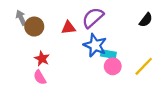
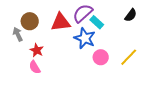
gray arrow: (21, 18) -> (18, 34), moved
red triangle: (69, 28) -> (61, 22), size x1.5
cyan rectangle: (108, 54) -> (97, 22), moved, turned 32

